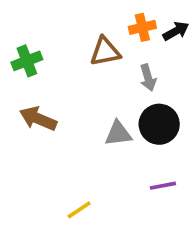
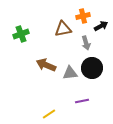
black arrow: (176, 31) -> (101, 26), moved
brown arrow: (38, 119) -> (46, 65), moved
purple line: (163, 186) -> (82, 101), moved

